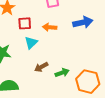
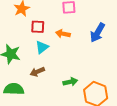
blue arrow: (83, 22) -> (97, 33), turned 126
brown arrow: (41, 67) -> (37, 72), moved

